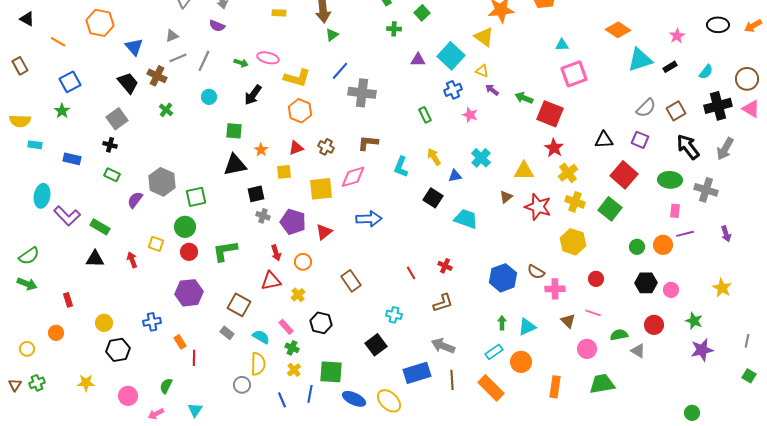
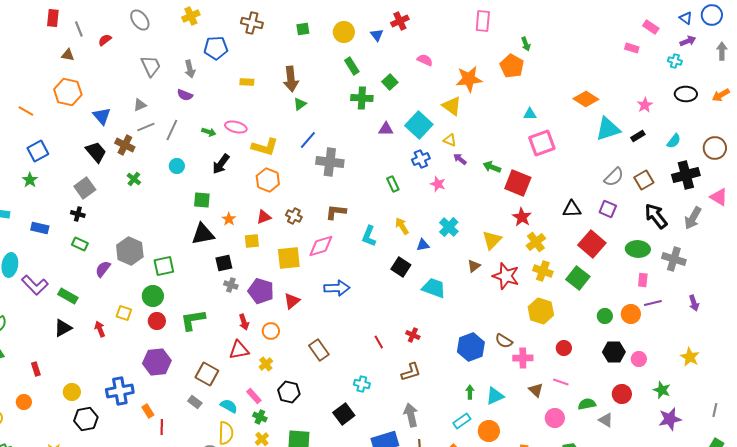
green cross: (394, 29) -> (362, 98), size x1.5
pink triangle: (751, 109) -> (719, 197), moved
yellow triangle: (524, 171) -> (492, 240), turned -45
black triangle: (95, 259) -> (63, 328), turned -30
blue cross: (152, 322) -> (120, 391), size x1.5
gray arrow: (443, 346) -> (411, 415), turned 55

